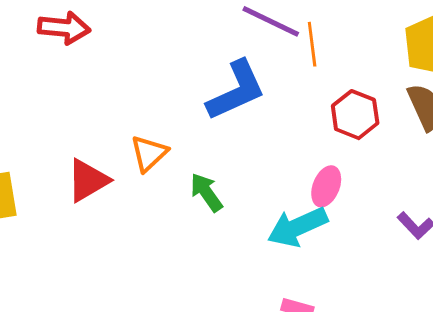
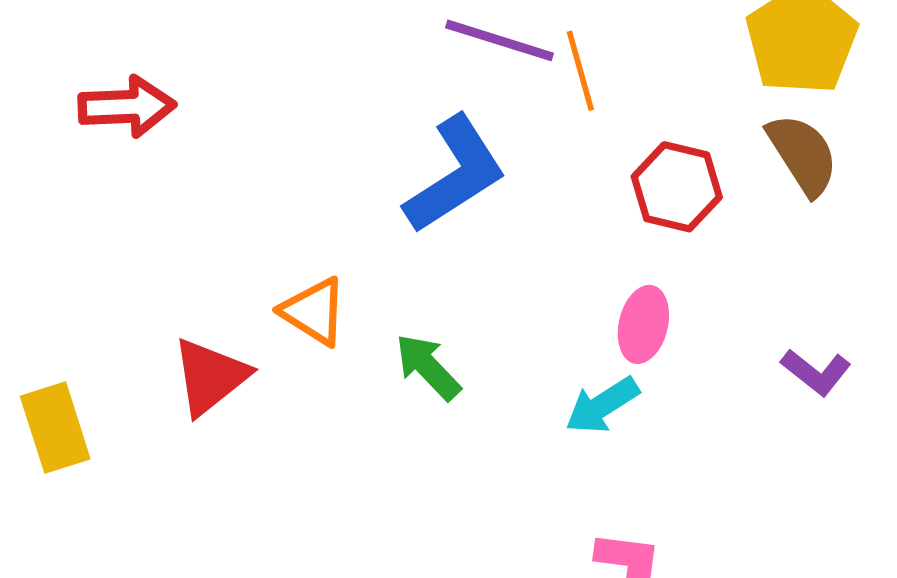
orange triangle: (149, 153) -> (314, 311), turned -36
cyan arrow: (297, 227) -> (602, 405), size x0.7

